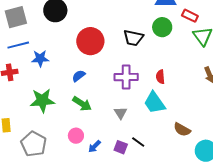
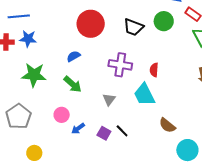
blue star: (40, 58) -> (28, 39), moved

